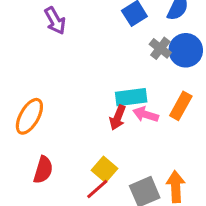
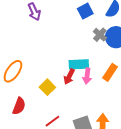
pink arrow: (146, 114) -> (87, 76), turned -105
yellow square: (104, 169) -> (47, 87), moved

